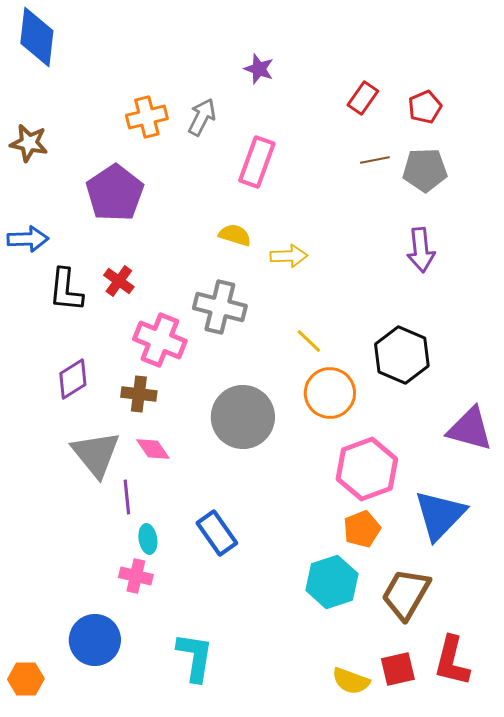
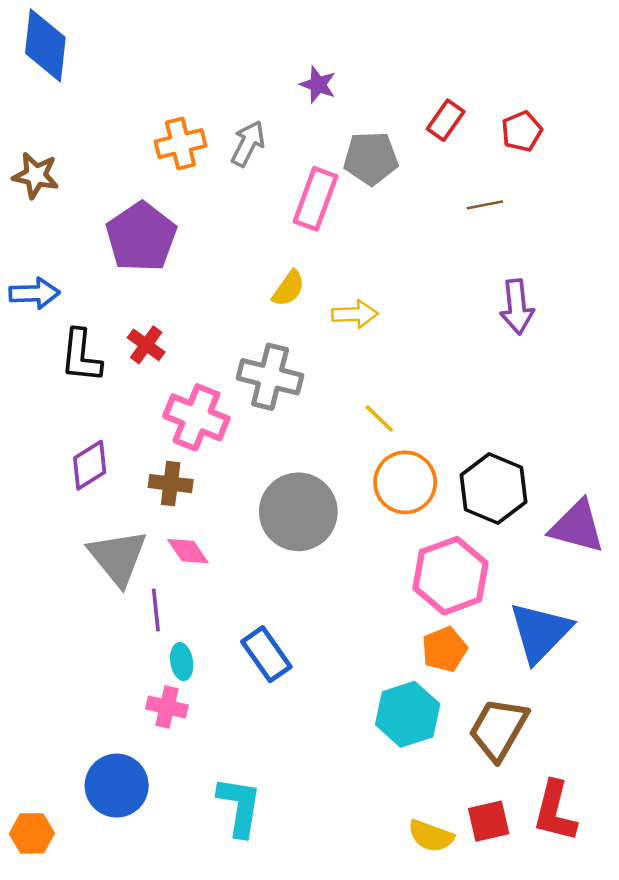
brown line: (375, 160) -> (485, 205), moved
gray pentagon: (425, 170) -> (371, 158), moved
yellow semicircle: (235, 235) -> (288, 288), turned 108
black hexagon: (402, 355) -> (493, 488), moved

